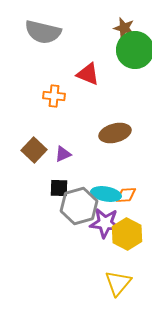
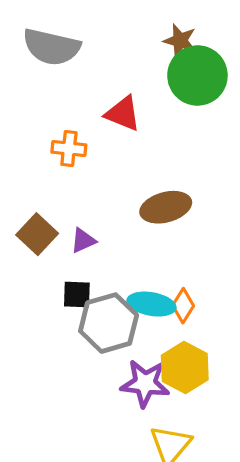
orange diamond: (126, 195) -> (183, 306), turned -55
purple star: (105, 223) -> (145, 383), moved

